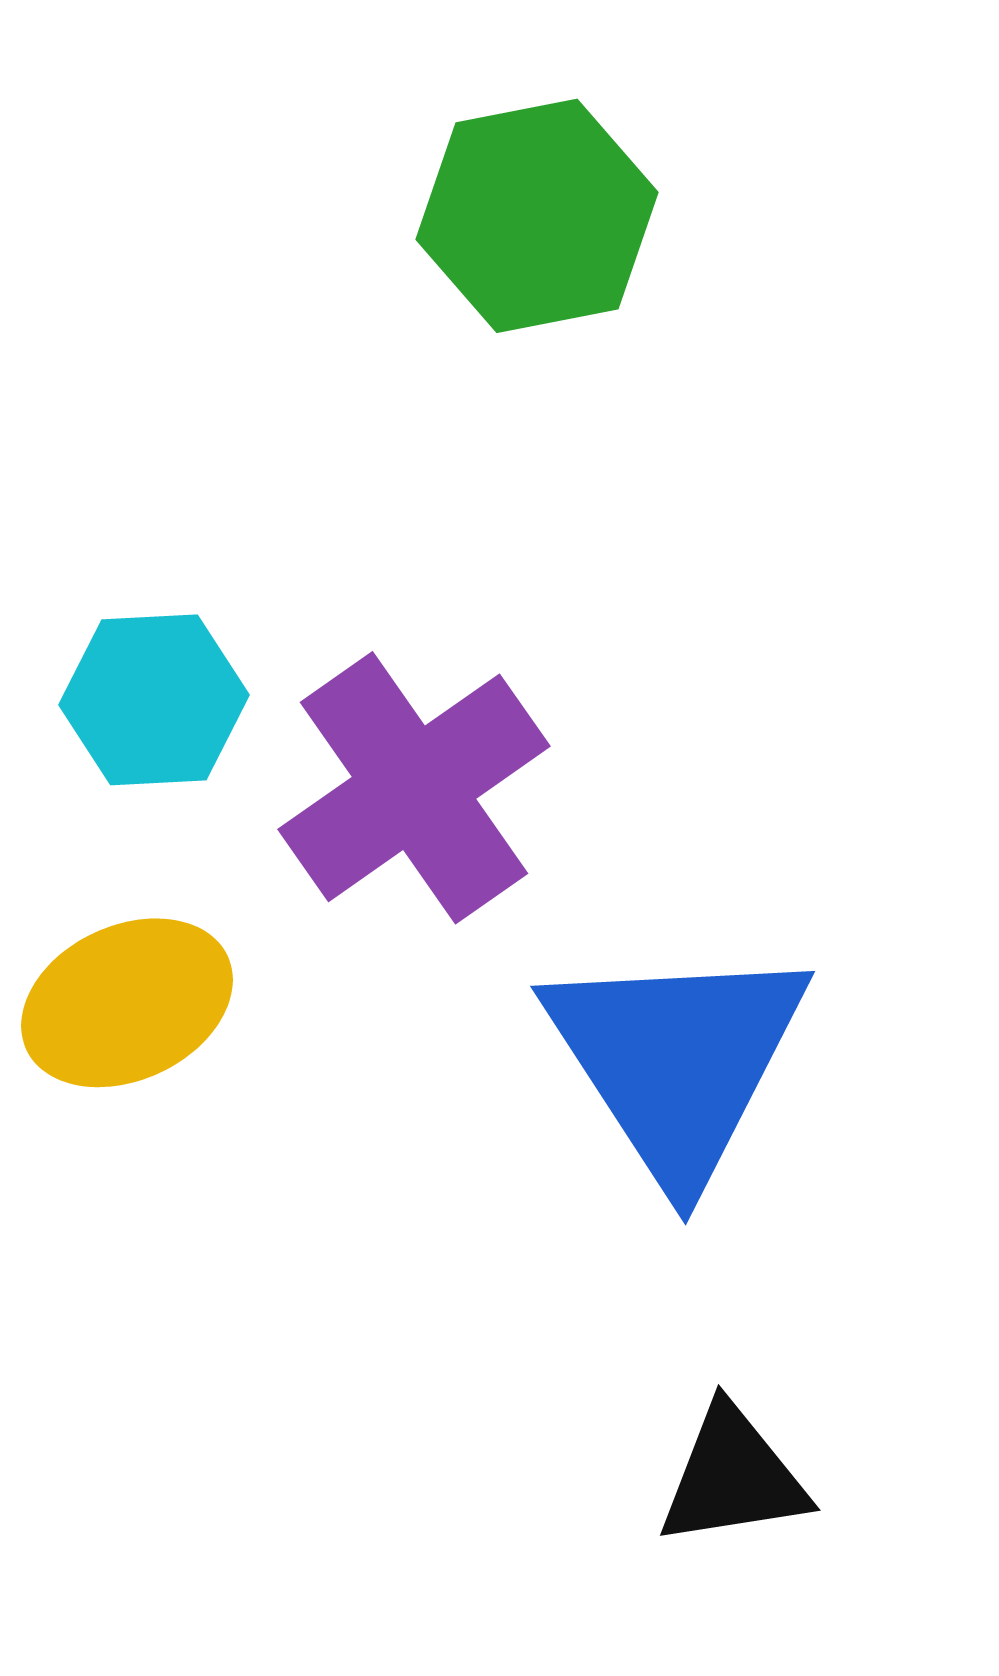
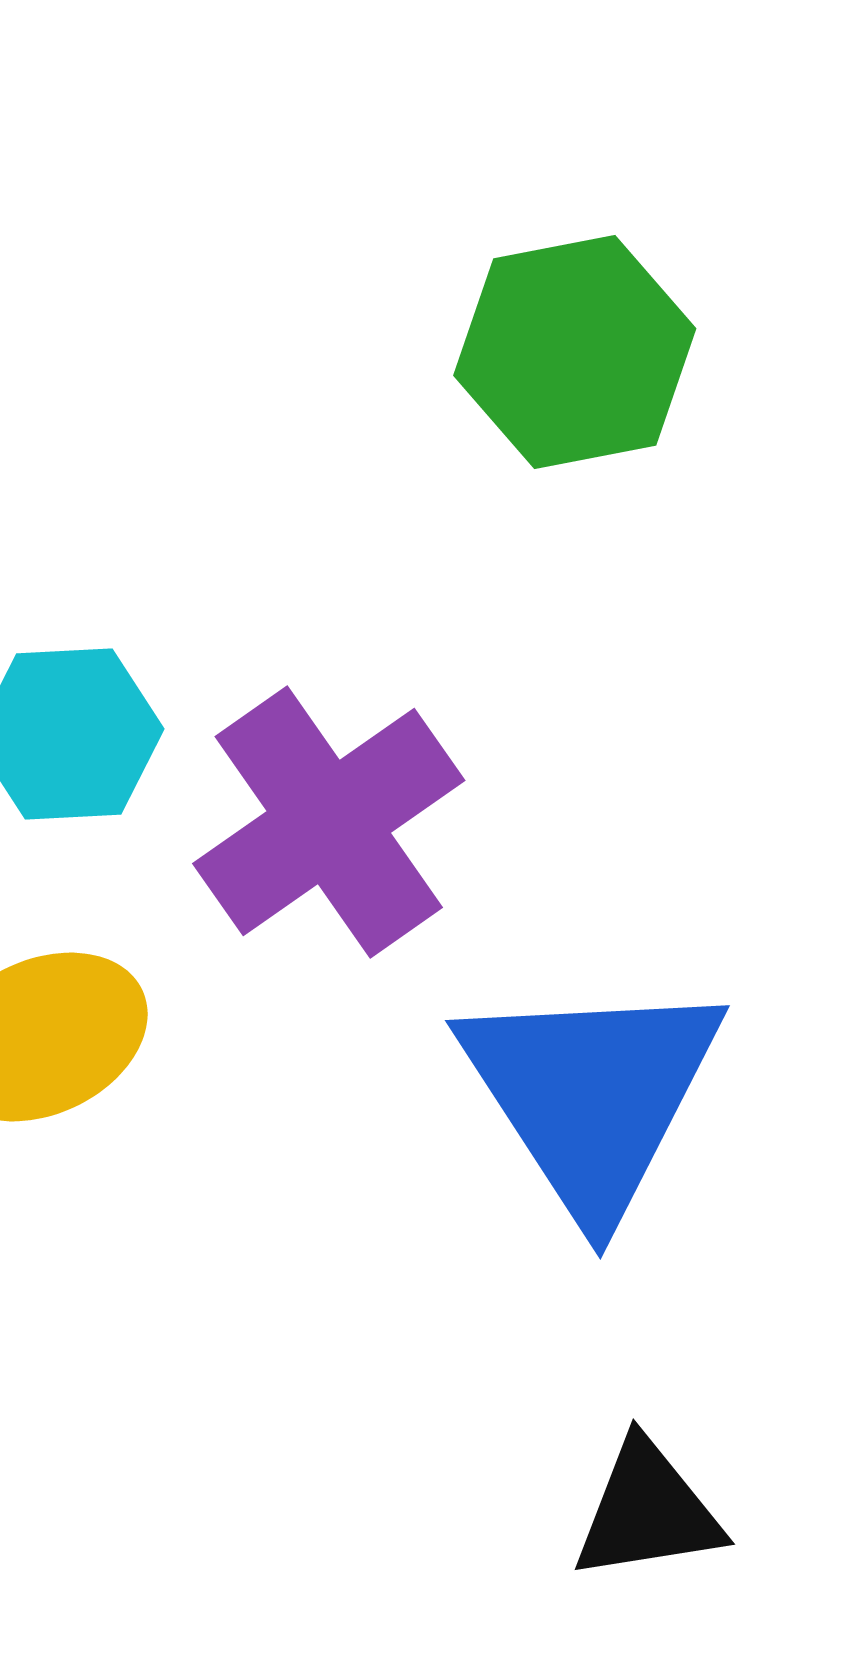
green hexagon: (537, 216) -> (575, 352), moved

